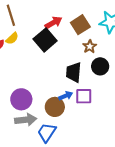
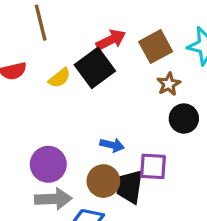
yellow semicircle: (12, 38) -> (59, 78), moved
black trapezoid: (74, 72) -> (130, 187), moved
blue arrow: (66, 96) -> (112, 145), moved, turned 32

